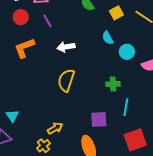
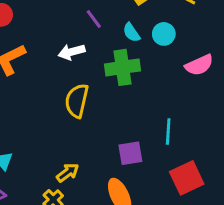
purple line: (47, 21) -> (94, 19), moved
cyan circle: (127, 52) -> (164, 34), moved
green cross: (113, 84) -> (122, 67), moved, size x1.6

